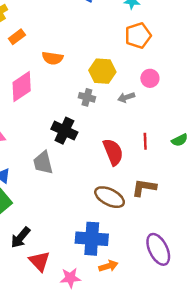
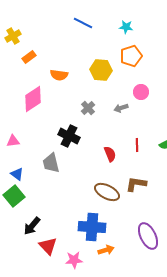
yellow hexagon: (102, 71) -> (101, 70), moved
gray cross: (87, 97) -> (88, 108), turned 32
red semicircle: (113, 152) -> (110, 154), size x0.7

